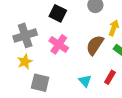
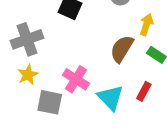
pink cross: (59, 44) -> (76, 79), moved
cyan triangle: (85, 81) -> (110, 98), size x1.5

